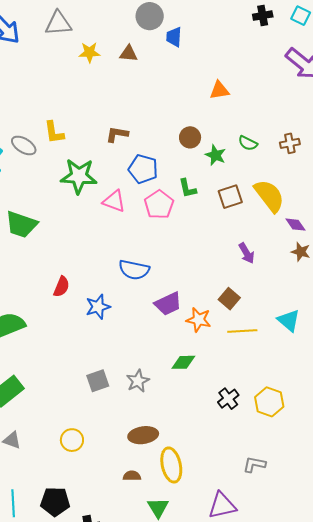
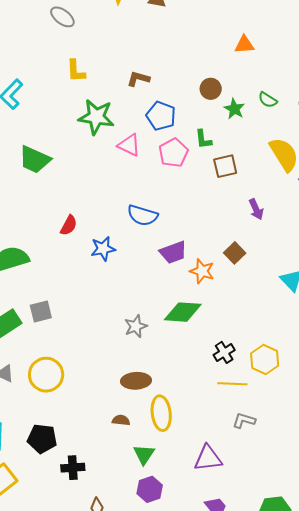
gray ellipse: (24, 145) -> (62, 17), moved
brown square: (230, 197) -> (225, 166), moved
yellow line: (242, 331) -> (232, 384), moved
green diamond: (183, 362) -> (183, 312), size x1.5
gray square: (98, 381) -> (41, 311), moved
yellow circle: (72, 440) -> (46, 375), moved, size x1.5

